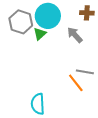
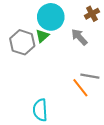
brown cross: (87, 13) -> (92, 14), turned -32
gray hexagon: (21, 22) -> (22, 42), moved

